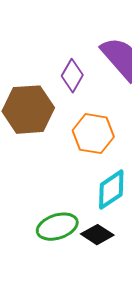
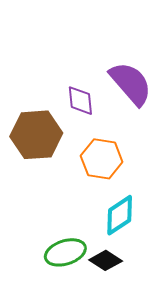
purple diamond: (72, 76) -> (80, 101), turned -36

